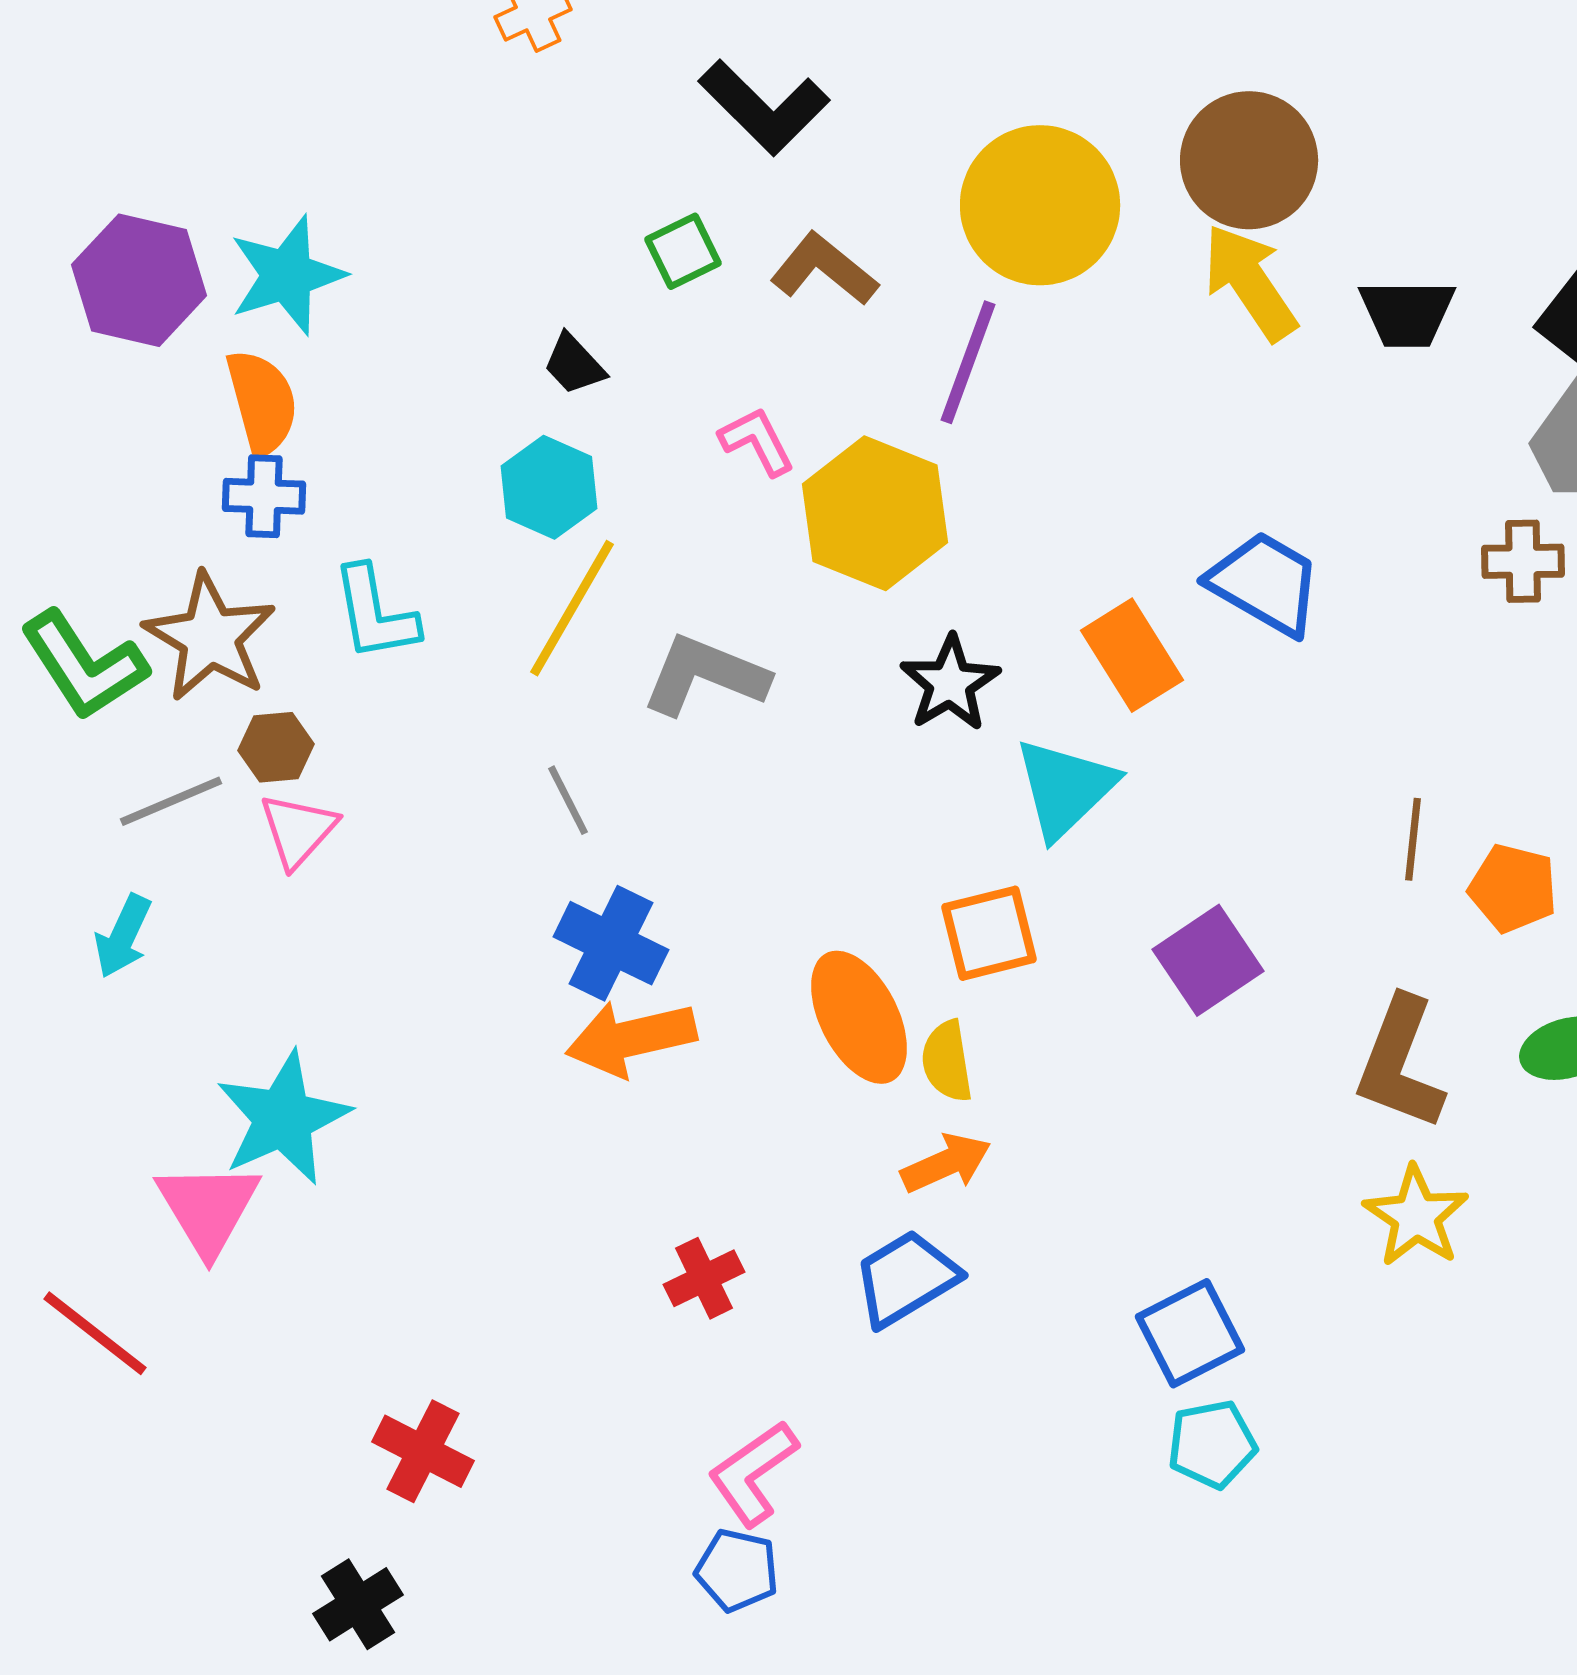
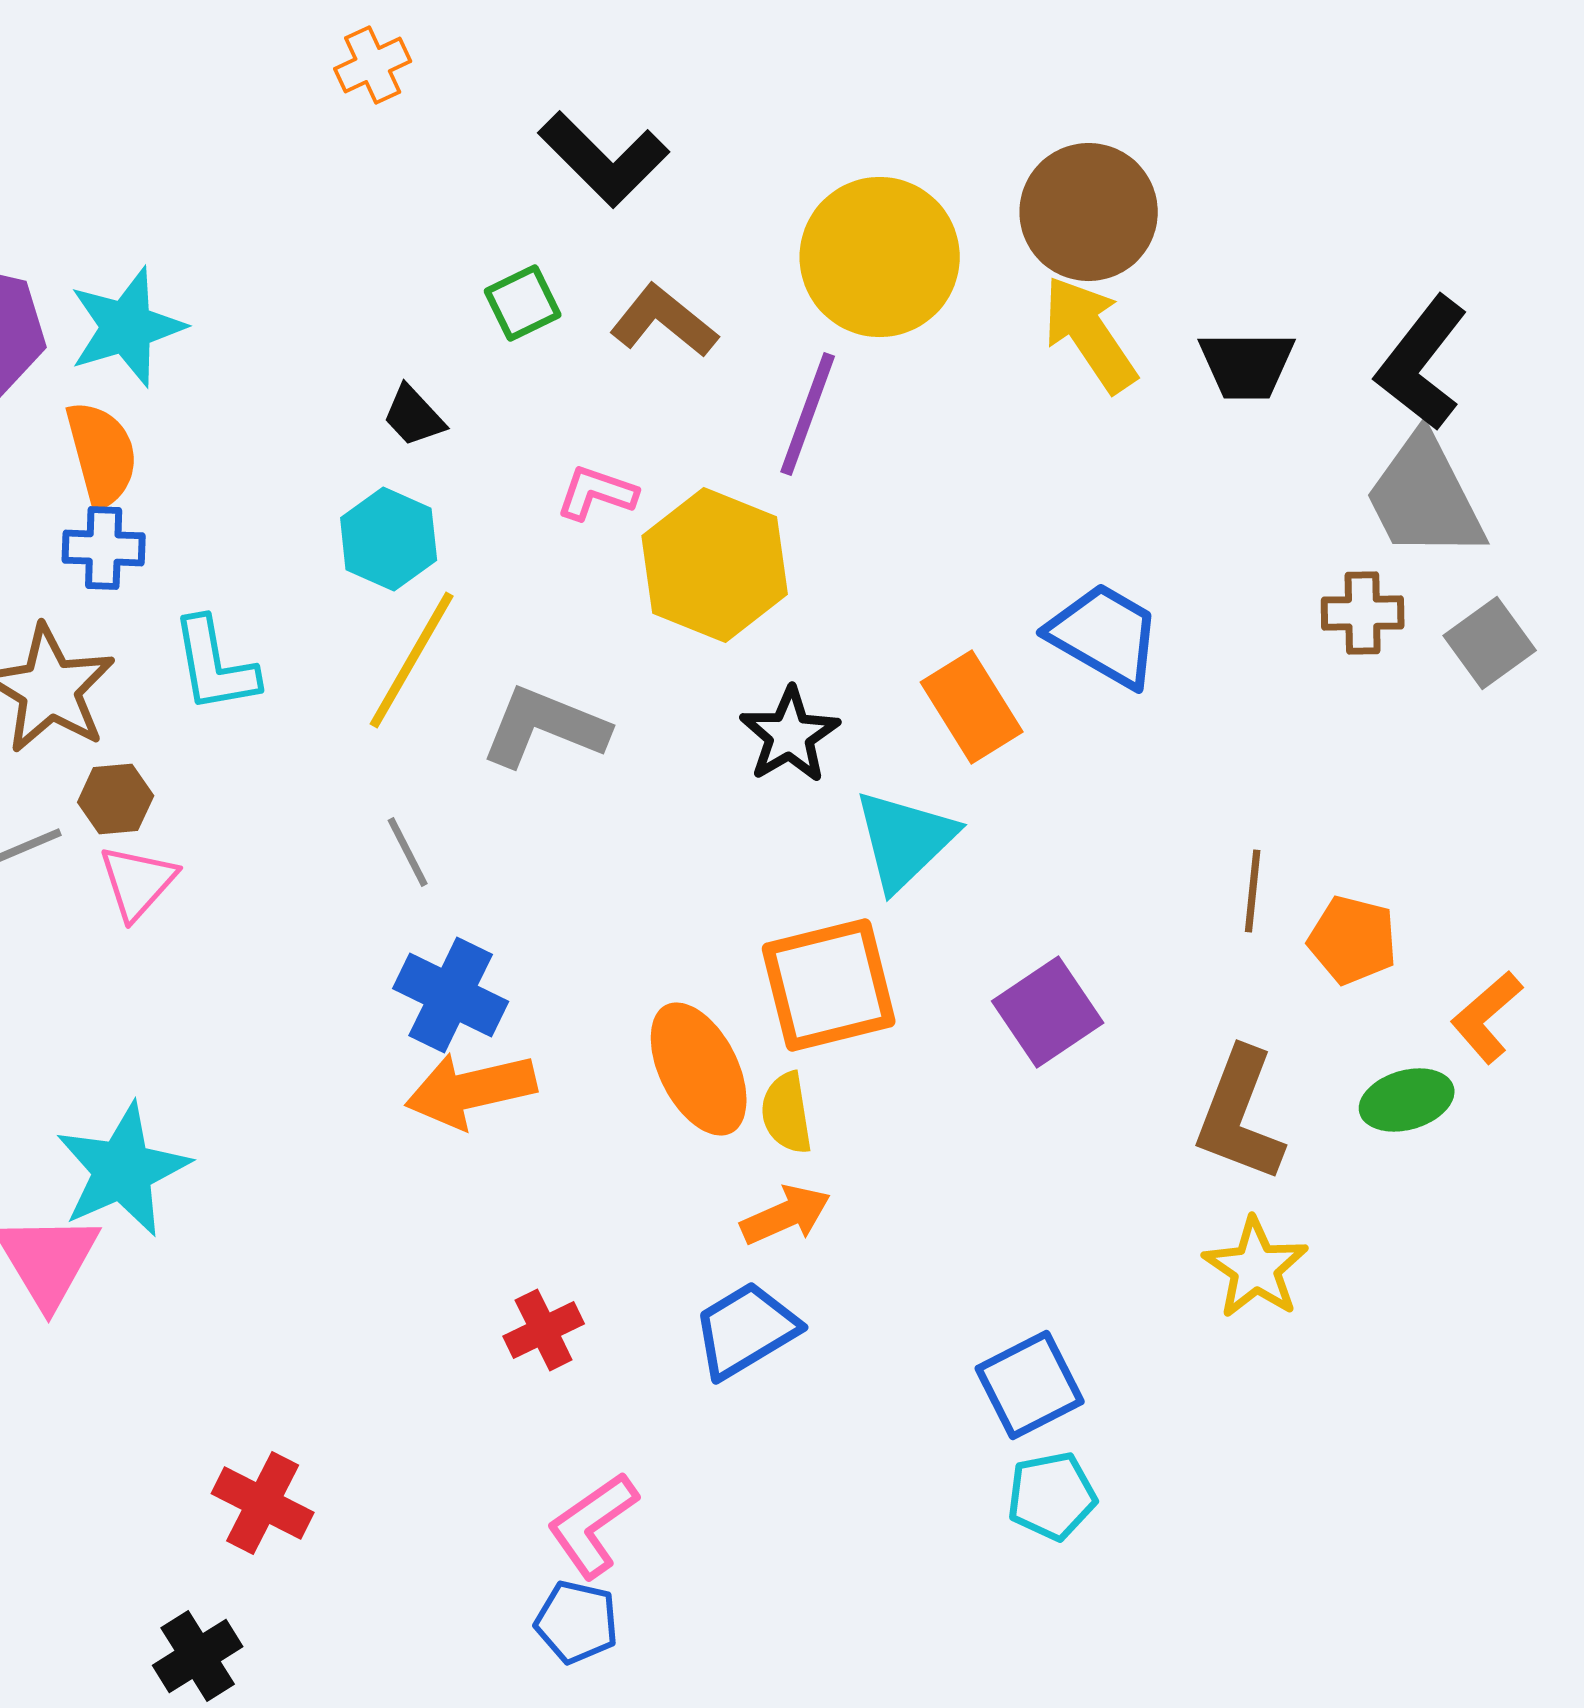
pink L-shape: (757, 441) -> (597, 493), turned -44
orange square: (989, 933) -> (829, 985), size x1.4

